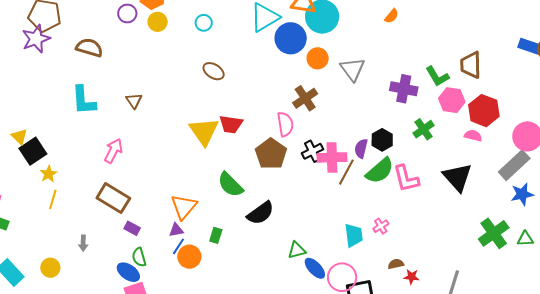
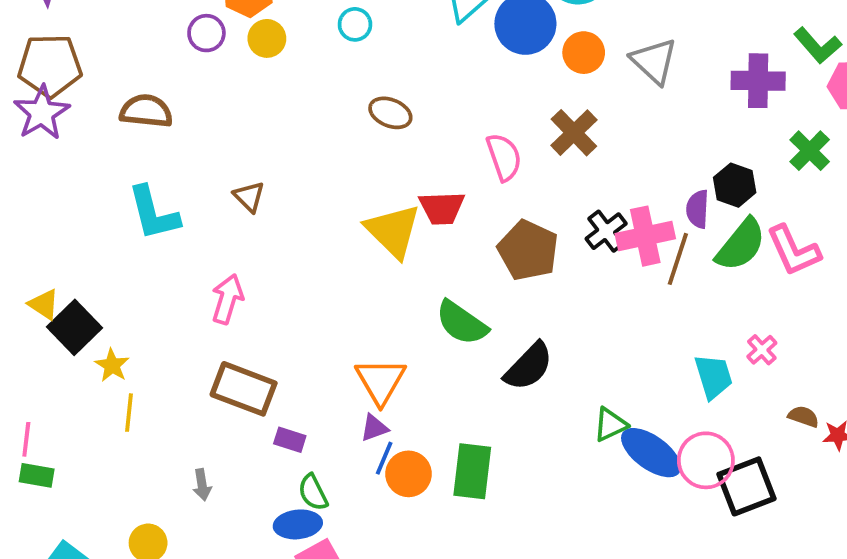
pink semicircle: (285, 124) -> (504, 157), moved
green rectangle: (216, 235) -> (472, 471), moved, size x1.8
brown semicircle: (396, 264) -> (803, 417), turned 42
blue ellipse: (315, 268) -> (651, 453), size x1.4
blue ellipse: (128, 272) -> (298, 524), turned -30

